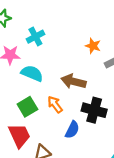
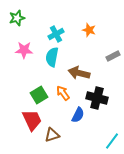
cyan cross: (35, 37) -> (56, 34), moved
orange star: (93, 46) -> (89, 30), moved
cyan semicircle: (32, 73) -> (52, 57), moved, turned -102

